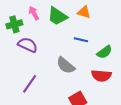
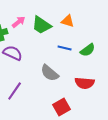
pink arrow: (34, 13) -> (19, 22), turned 80
green semicircle: (104, 52) -> (88, 50), moved

